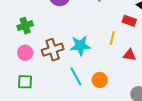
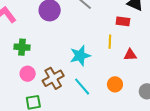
green cross: (25, 26) -> (22, 47), turned 35
brown cross: (53, 50) -> (53, 78), moved
orange circle: (100, 80) -> (115, 84), moved

